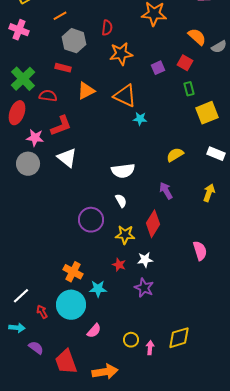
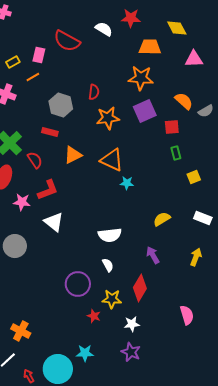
orange line: (60, 16) -> (33, 77), moved
red square: (185, 63) -> (172, 127), turned -35
purple square: (158, 68) -> (145, 111), moved, size x1.6
red semicircle: (48, 96) -> (35, 160), turned 48
yellow square: (207, 113) -> (194, 177), size x0.6
gray circle: (28, 164) -> (15, 246), moved
red star: (119, 265) -> (94, 316), moved
orange cross: (73, 272) -> (21, 331), moved

